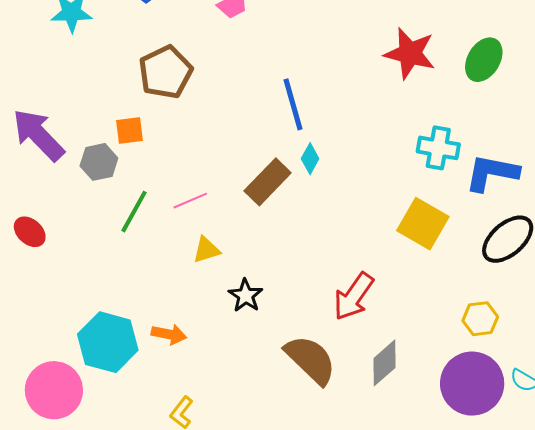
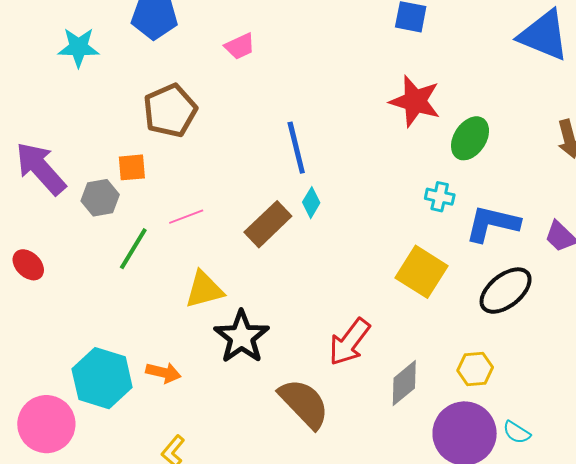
green ellipse: (484, 60) -> (470, 138), moved
cyan cross: (438, 148) -> (440, 197), size x0.7
pink line: (190, 201) -> (186, 217), moved
yellow triangle: (206, 250) -> (204, 290), size x1.4
black star: (246, 296) -> (242, 337), size x1.6
gray diamond: (384, 363) -> (404, 383), moved

